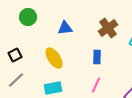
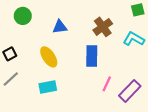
blue rectangle: (97, 57) -> (92, 56), size x1.5
pink line: (96, 85) -> (107, 84), moved

